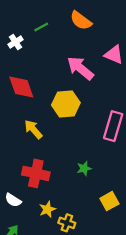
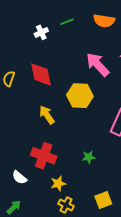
orange semicircle: (81, 21) -> (104, 21), turned -35
yellow square: (109, 201) -> (103, 200), moved
yellow star: (47, 209) -> (58, 184), moved

